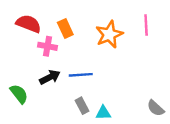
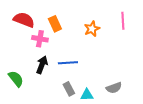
orange star: (109, 34) -> (92, 29), size x0.7
black arrow: (50, 77) -> (42, 65), turned -42
gray semicircle: (156, 108) -> (114, 88), moved, turned -63

